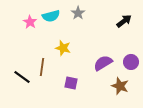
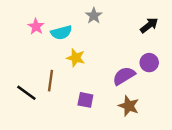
cyan semicircle: (51, 16) -> (61, 32), moved
purple circle: (131, 62) -> (149, 63), moved
brown star: (120, 86) -> (129, 106), moved

